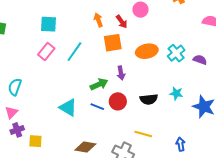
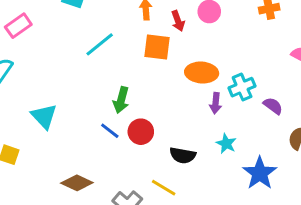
pink rectangle: (46, 52) -> (18, 26), moved
purple arrow: (121, 73) -> (216, 103), moved
green arrow: (99, 84) -> (121, 100), turned 114
black semicircle: (149, 99) -> (183, 155), moved
cyan triangle: (68, 108) -> (44, 116), moved

